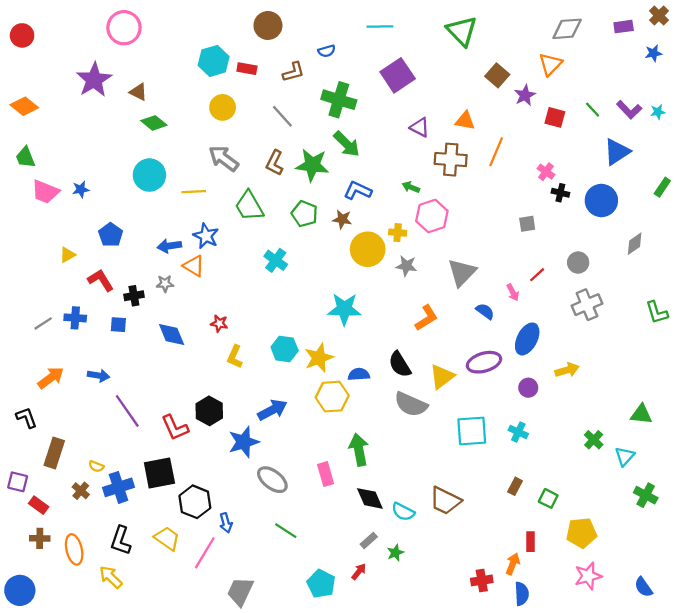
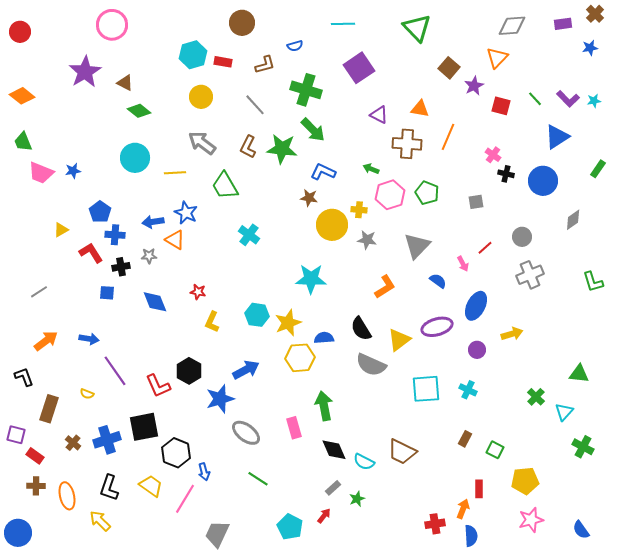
green pentagon: (305, 214) -> (427, 193), moved
blue cross: (75, 318) -> (115, 235), moved
yellow semicircle: (96, 466) -> (87, 394), moved

